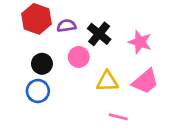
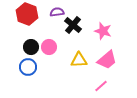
purple semicircle: (66, 26) -> (57, 12), moved
pink circle: (79, 57) -> (49, 47), moved
pink line: (118, 117) -> (101, 86), moved, turned -56

